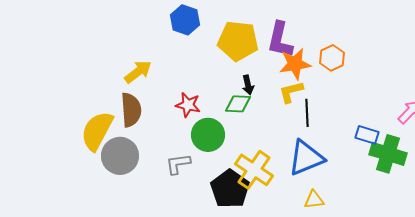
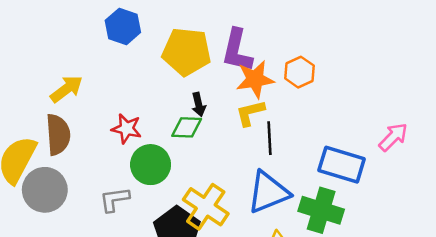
blue rectangle: (367, 135) -> (342, 165), size x1.6
green cross: (388, 154) -> (321, 210), moved

